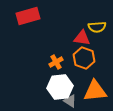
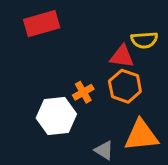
white hexagon: (60, 87) -> (56, 116), moved

